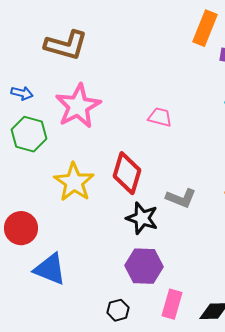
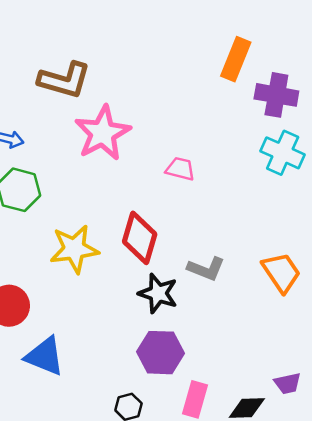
pink star: (78, 106) -> (103, 133), moved
yellow star: (74, 182) -> (74, 249), turned 30

